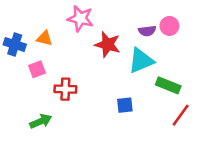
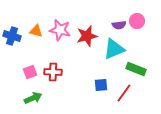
pink star: (80, 19) -> (60, 30), moved
red star: (108, 45) -> (87, 36), turned -30
pink square: (37, 69) -> (30, 72), moved
red line: (181, 115) -> (124, 93), moved

